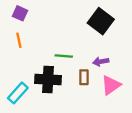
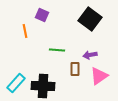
purple square: (20, 13) -> (42, 15), moved
orange line: (19, 40) -> (25, 31), moved
black cross: (48, 79) -> (43, 86), moved

